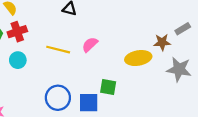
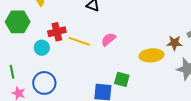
red cross: (17, 32) -> (57, 32), moved
blue circle: (58, 98) -> (44, 83), moved

